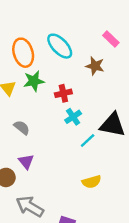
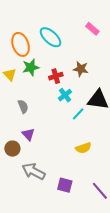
brown star: (95, 66) -> (81, 69), moved
gray semicircle: (22, 127) -> (23, 106), turned 32

